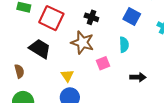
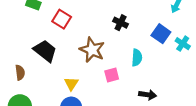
black cross: (91, 17) -> (121, 23), moved
blue square: (132, 17) -> (161, 34), moved
red square: (51, 18) -> (62, 19), size x0.7

